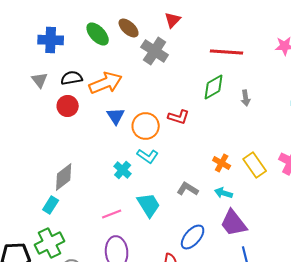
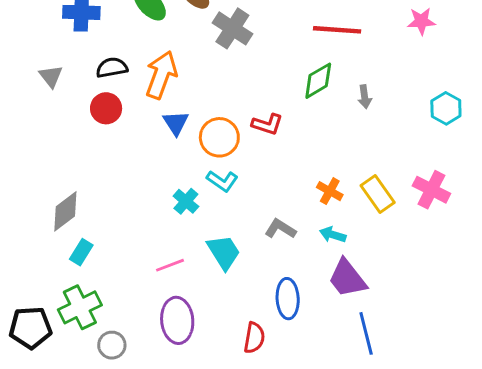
gray triangle: (40, 80) -> (51, 76), moved
orange arrow: (106, 83) -> (161, 75), turned -48
gray diamond: (64, 177) -> (65, 211), moved
blue ellipse: (193, 237) -> (288, 299), turned -44

